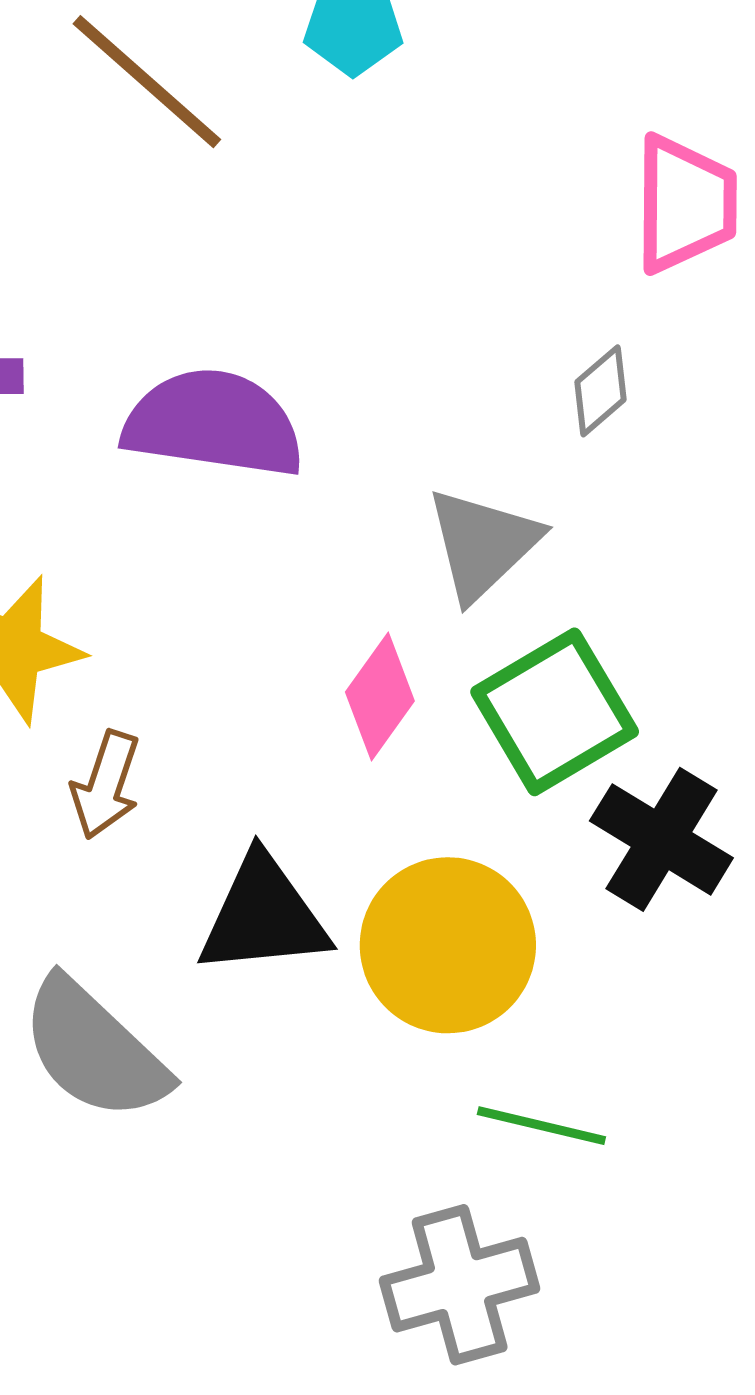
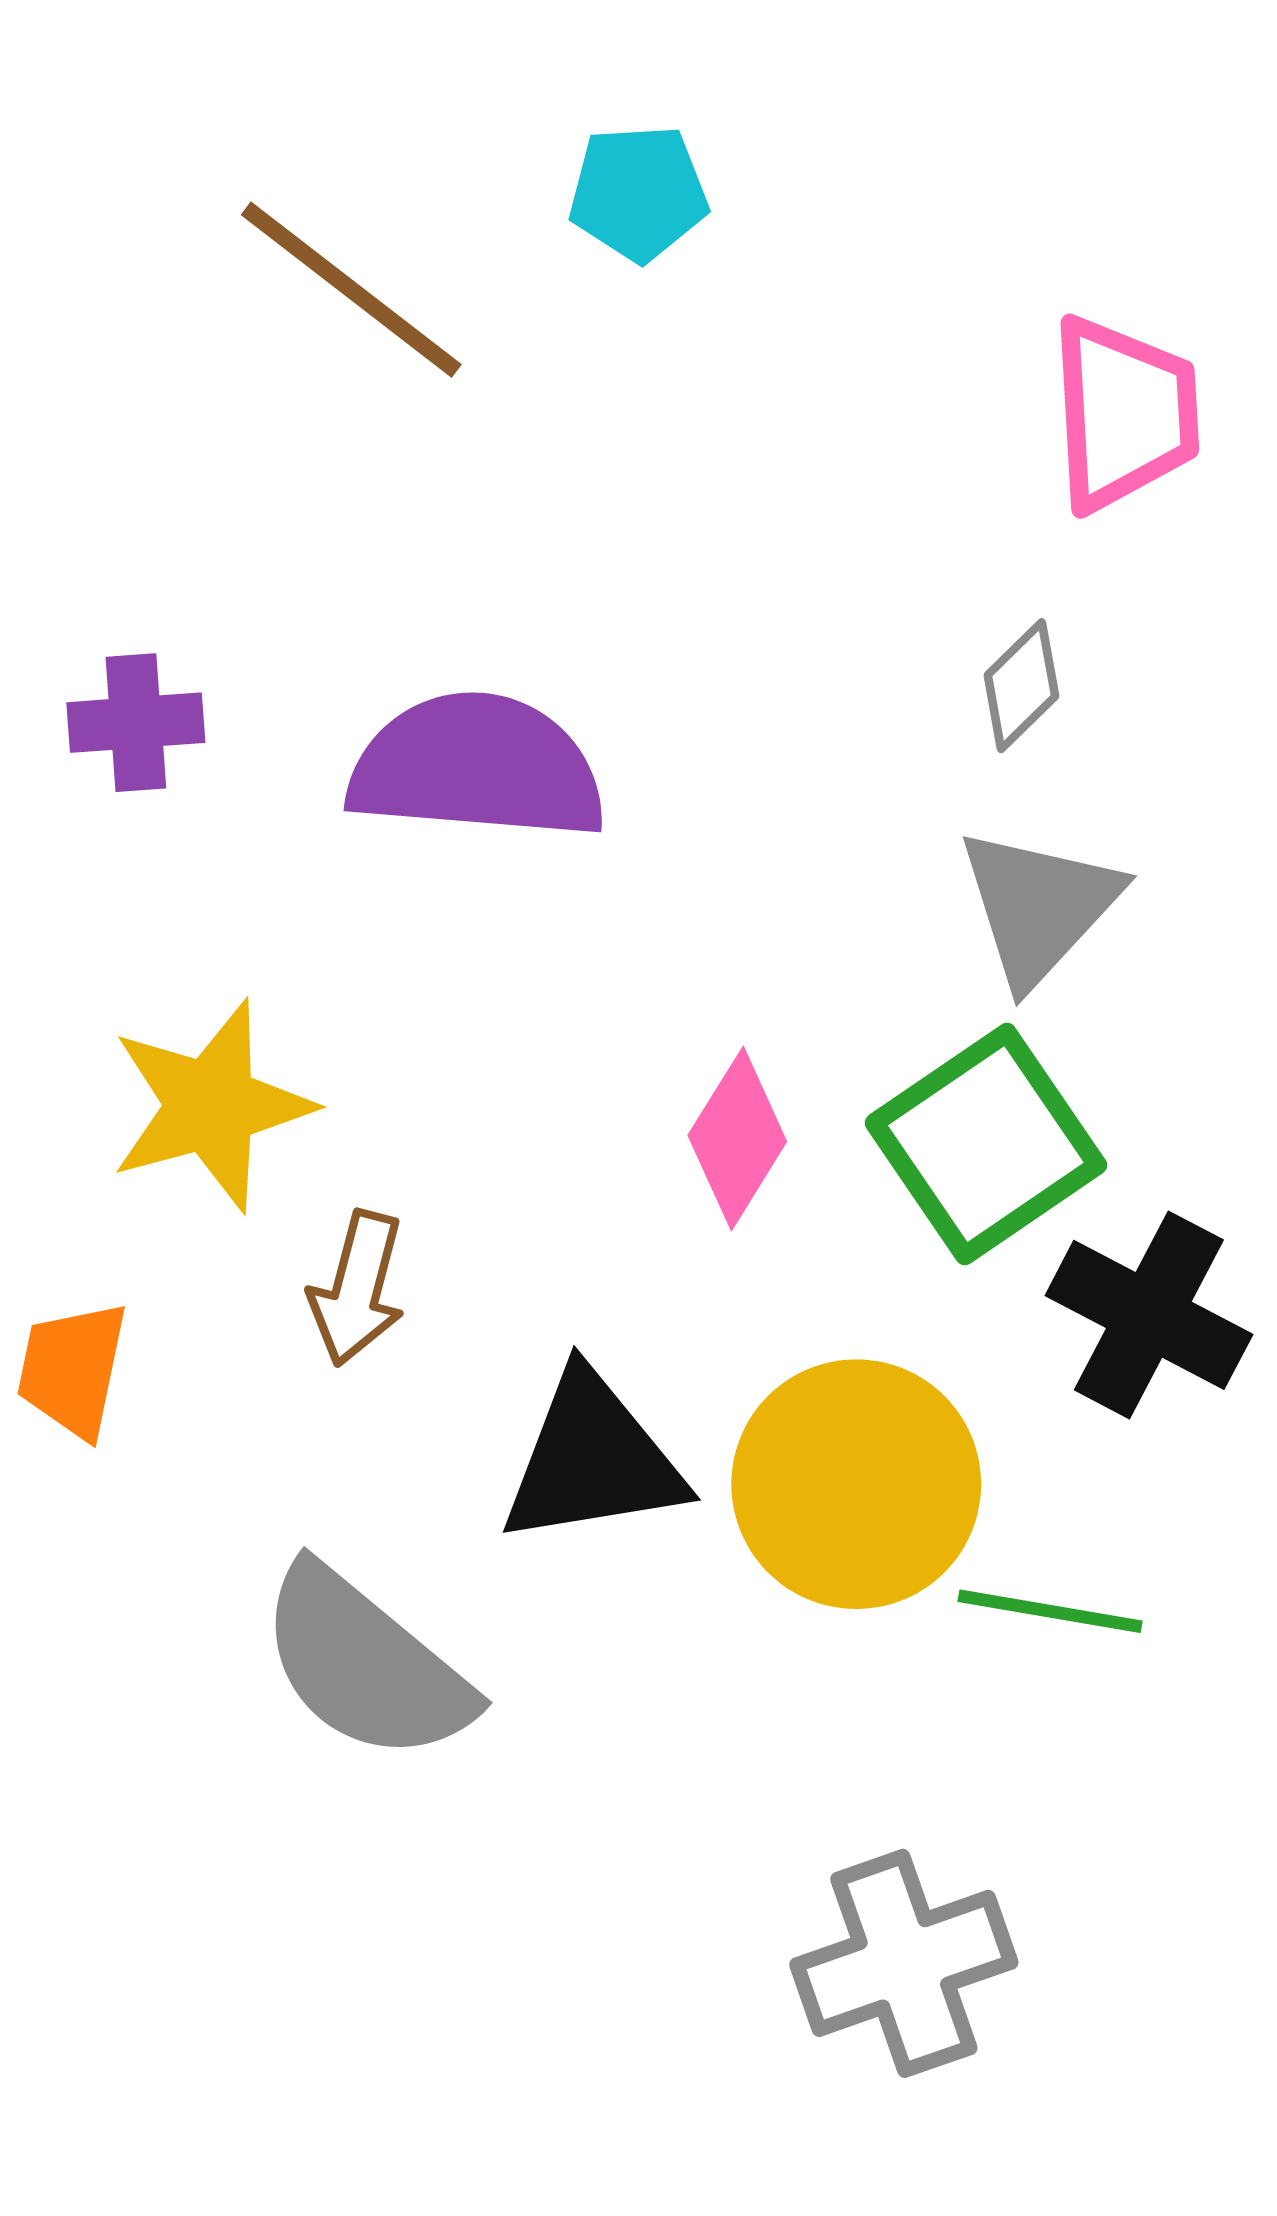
gray triangle: (483, 544) -> (1039, 906), moved
green line: (541, 1126) -> (1050, 1611), moved

